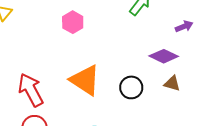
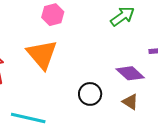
orange triangle: (85, 80) -> (42, 54), moved

